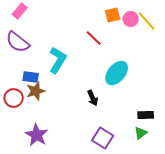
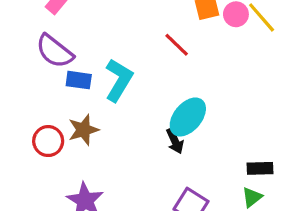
cyan ellipse: (117, 73) -> (188, 117), moved
blue rectangle: (31, 77) -> (79, 80), moved

